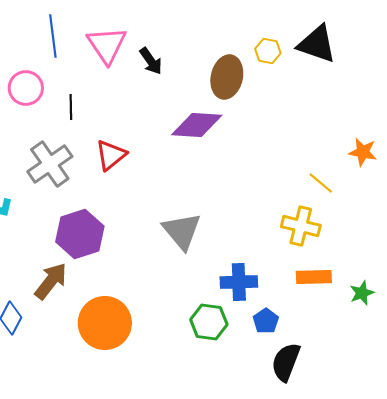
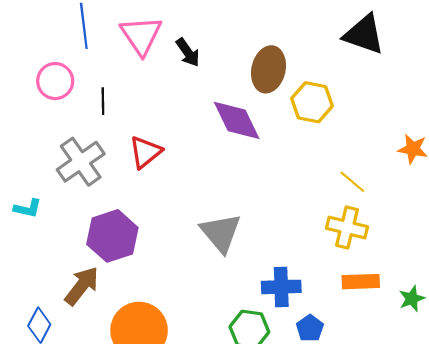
yellow hexagon: (268, 51) -> (312, 102), moved, size x1.5
purple diamond: (197, 125) -> (237, 120), turned 60
yellow line: (321, 183) -> (352, 182), moved

